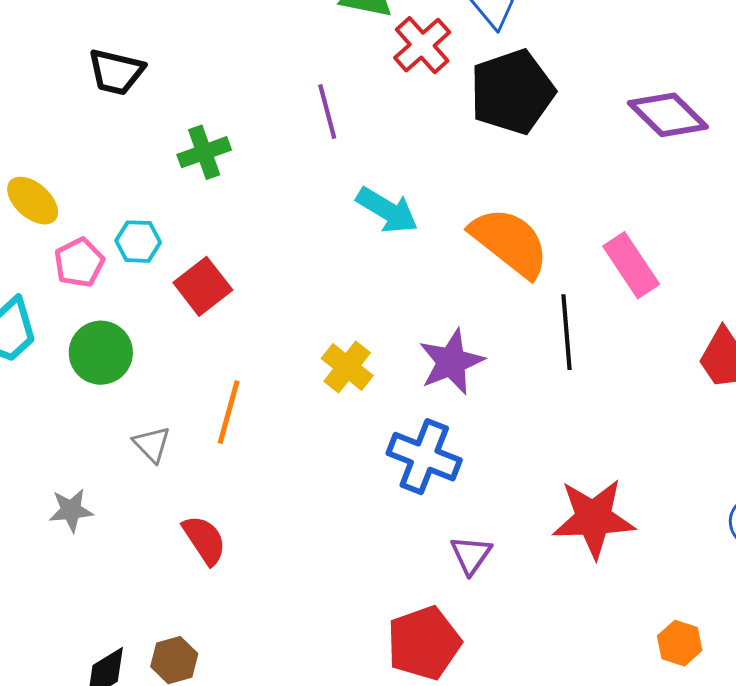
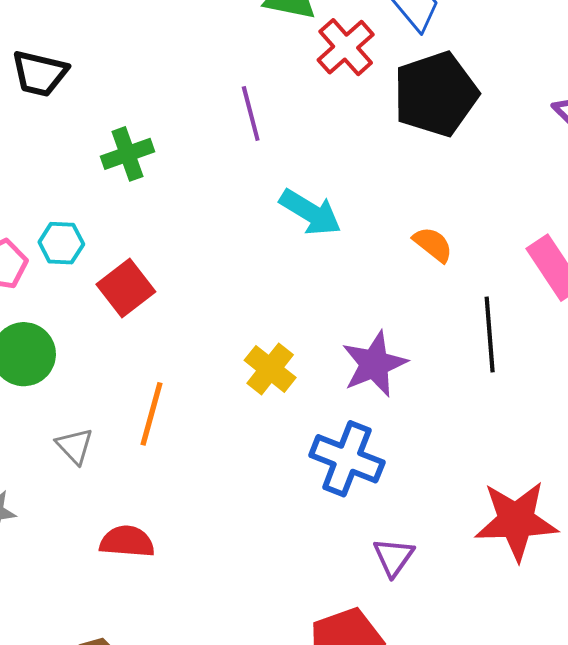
orange semicircle: (510, 242) -> (433, 244), size x0.5
red semicircle: (204, 540) -> (127, 542), turned -52

